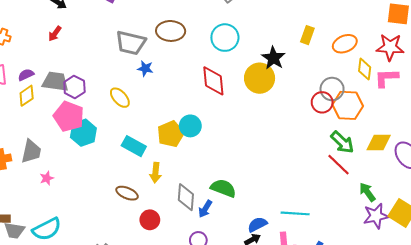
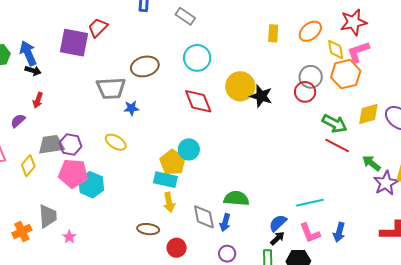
black star: (273, 58) -> (261, 96), moved
purple semicircle: (26, 75) -> (18, 121), moved
orange hexagon: (348, 105) -> (346, 74), moved
cyan rectangle: (134, 146) -> (165, 180), moved

